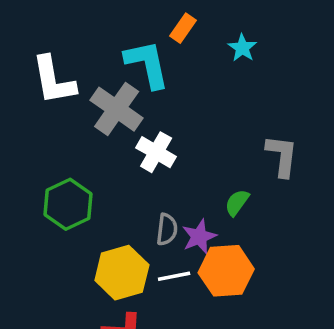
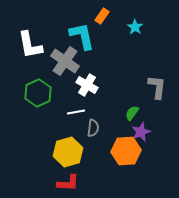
green hexagon: (68, 204) -> (38, 93), moved
purple star: (199, 237) -> (141, 132), moved
white line: (174, 276) -> (76, 112), moved

